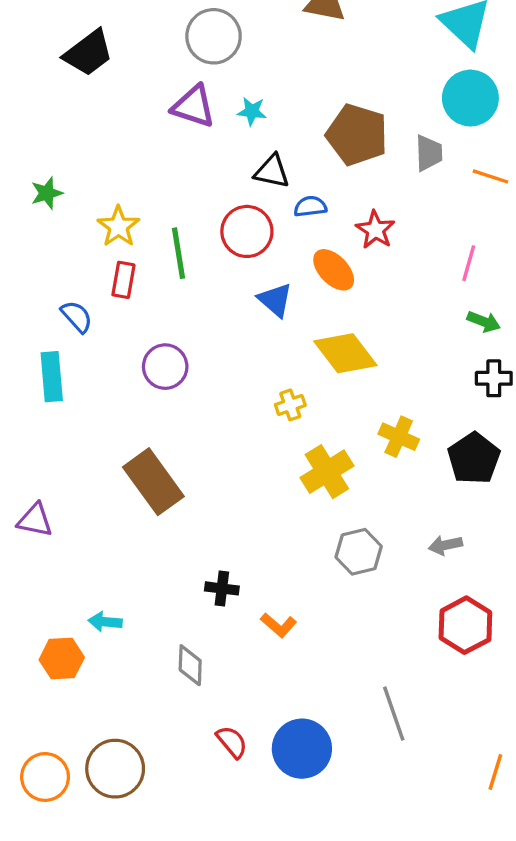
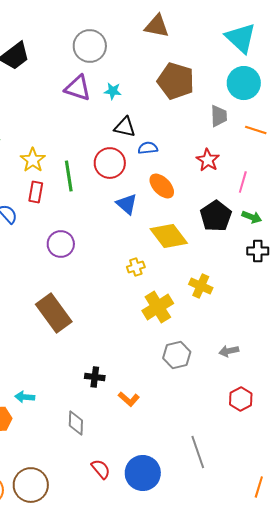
brown pentagon: (357, 135) -> (176, 81), moved
red star: (375, 230) -> (208, 160), moved
black pentagon: (474, 458) -> (216, 216), moved
red hexagon: (465, 625) -> (241, 399), size x0.7

